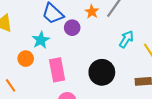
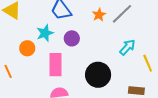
purple circle: (72, 28) -> (72, 38), moved

